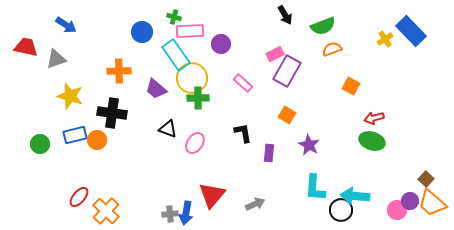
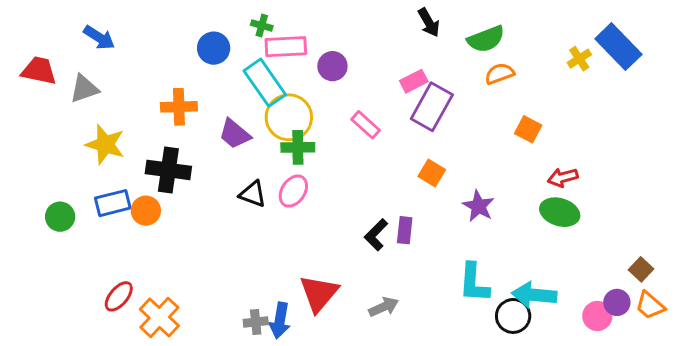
black L-shape: (243, 133) -> (376, 235), moved, turned -125
pink ellipse: (195, 143) -> (293, 191), moved
purple star: (309, 145) -> (478, 206), moved
orange trapezoid: (432, 203) -> (650, 305), size x0.7

